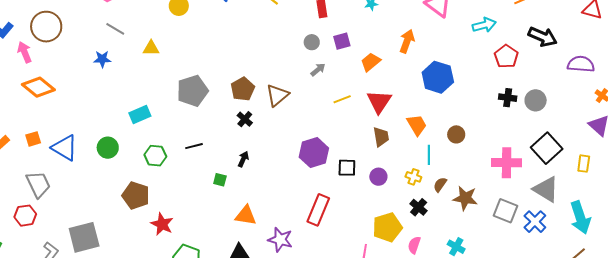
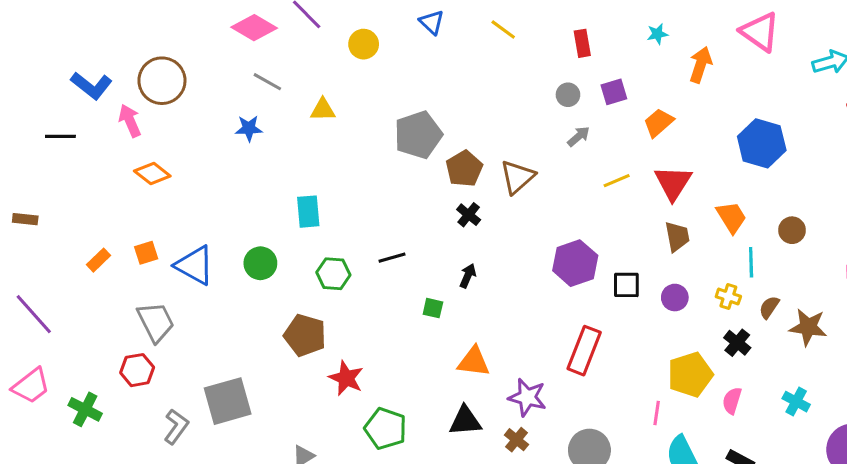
orange arrow: (407, 41) -> (701, 65), moved
orange diamond: (38, 87) -> (152, 174), size x0.7
gray pentagon: (192, 91) -> (418, 135), moved
cyan rectangle: (140, 115) -> (308, 212), turned -70

